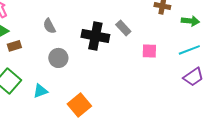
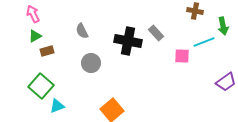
green arrow: (190, 21) -> (223, 26), turned 72
cyan line: (189, 50) -> (204, 42), moved
cyan triangle: (40, 91) -> (57, 106), moved

